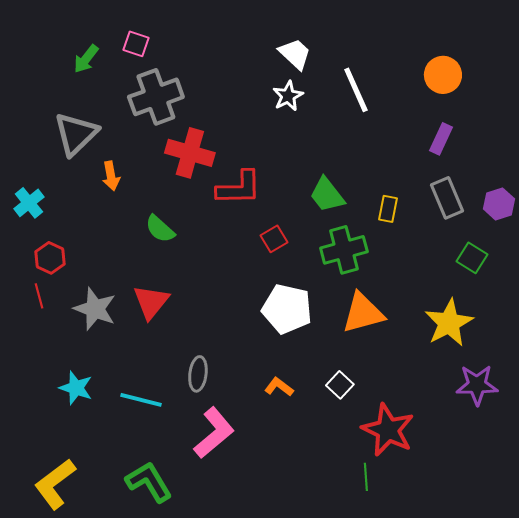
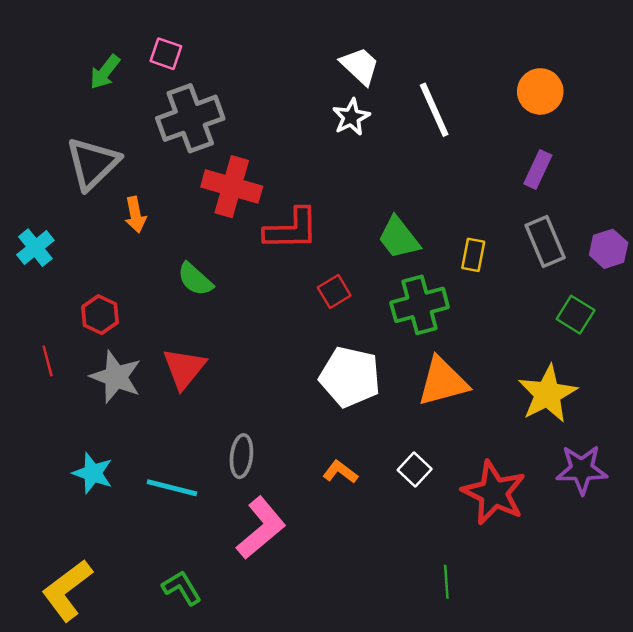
red hexagon: (50, 258) -> (100, 315), moved
red star: (388, 430) -> (494, 493), moved
green L-shape: (149, 482) -> (182, 588), size x0.7

